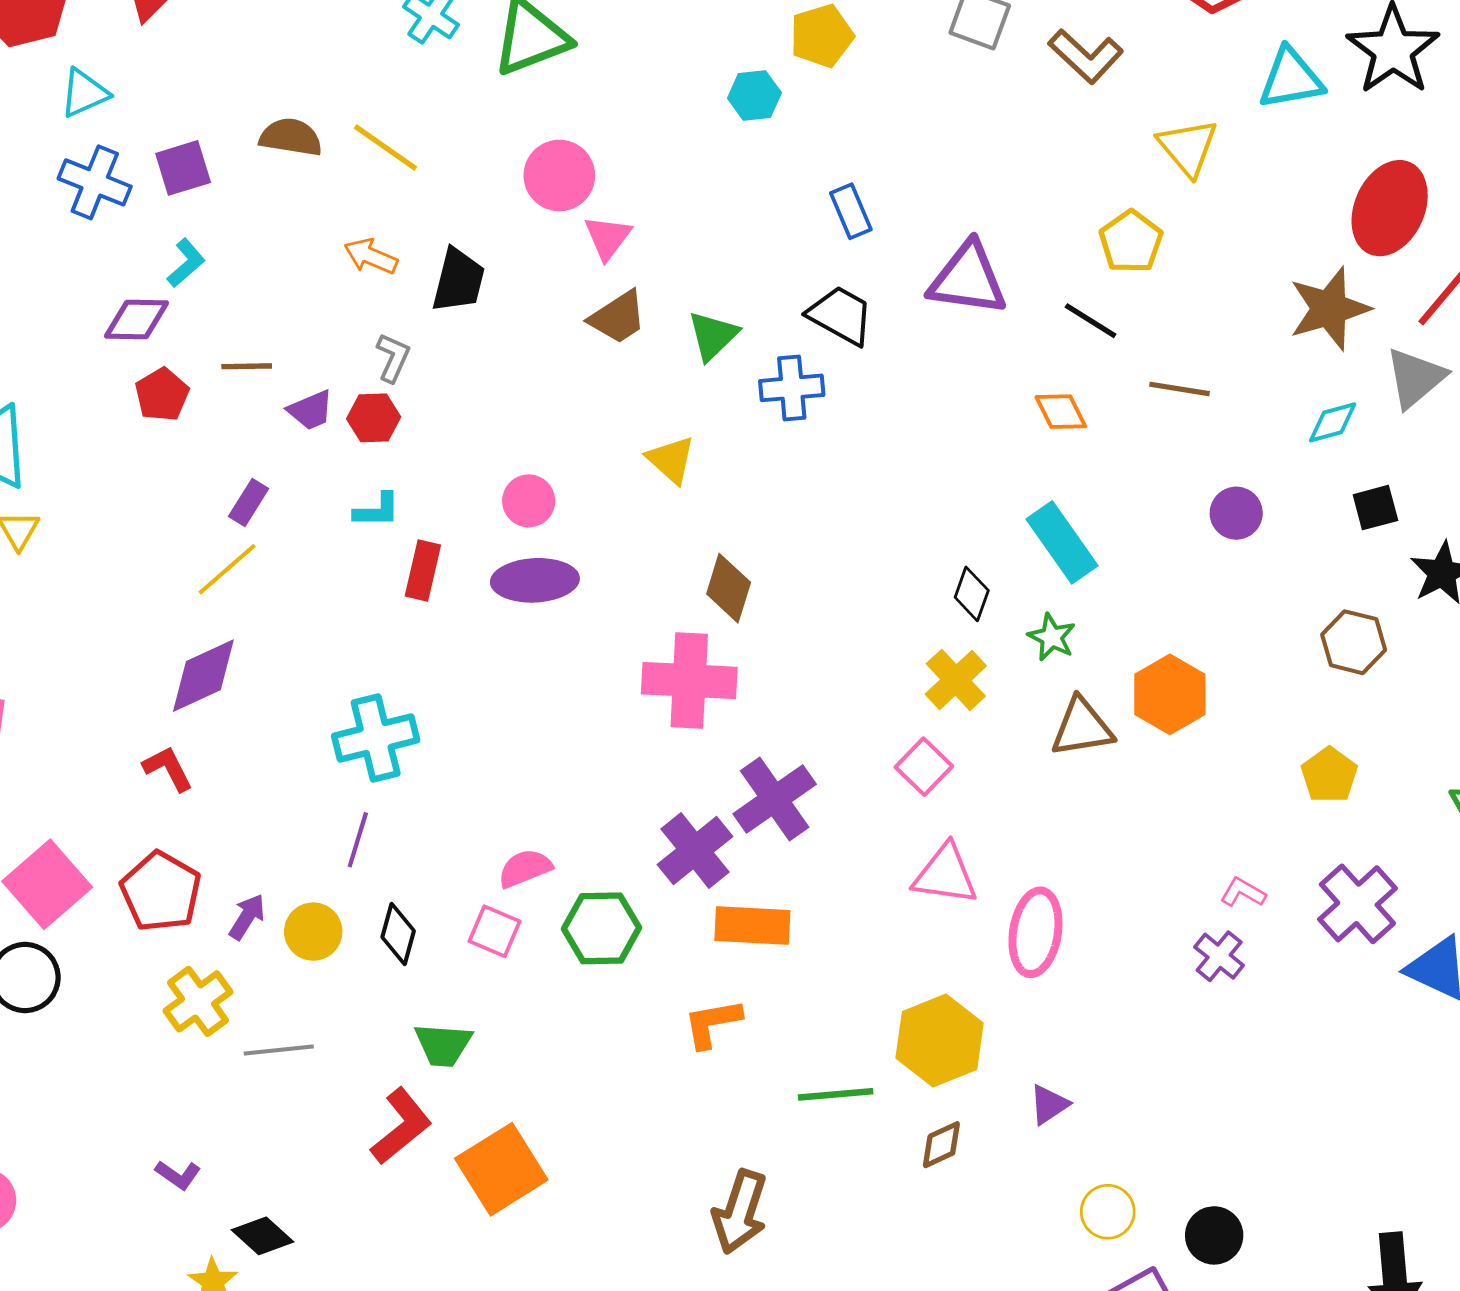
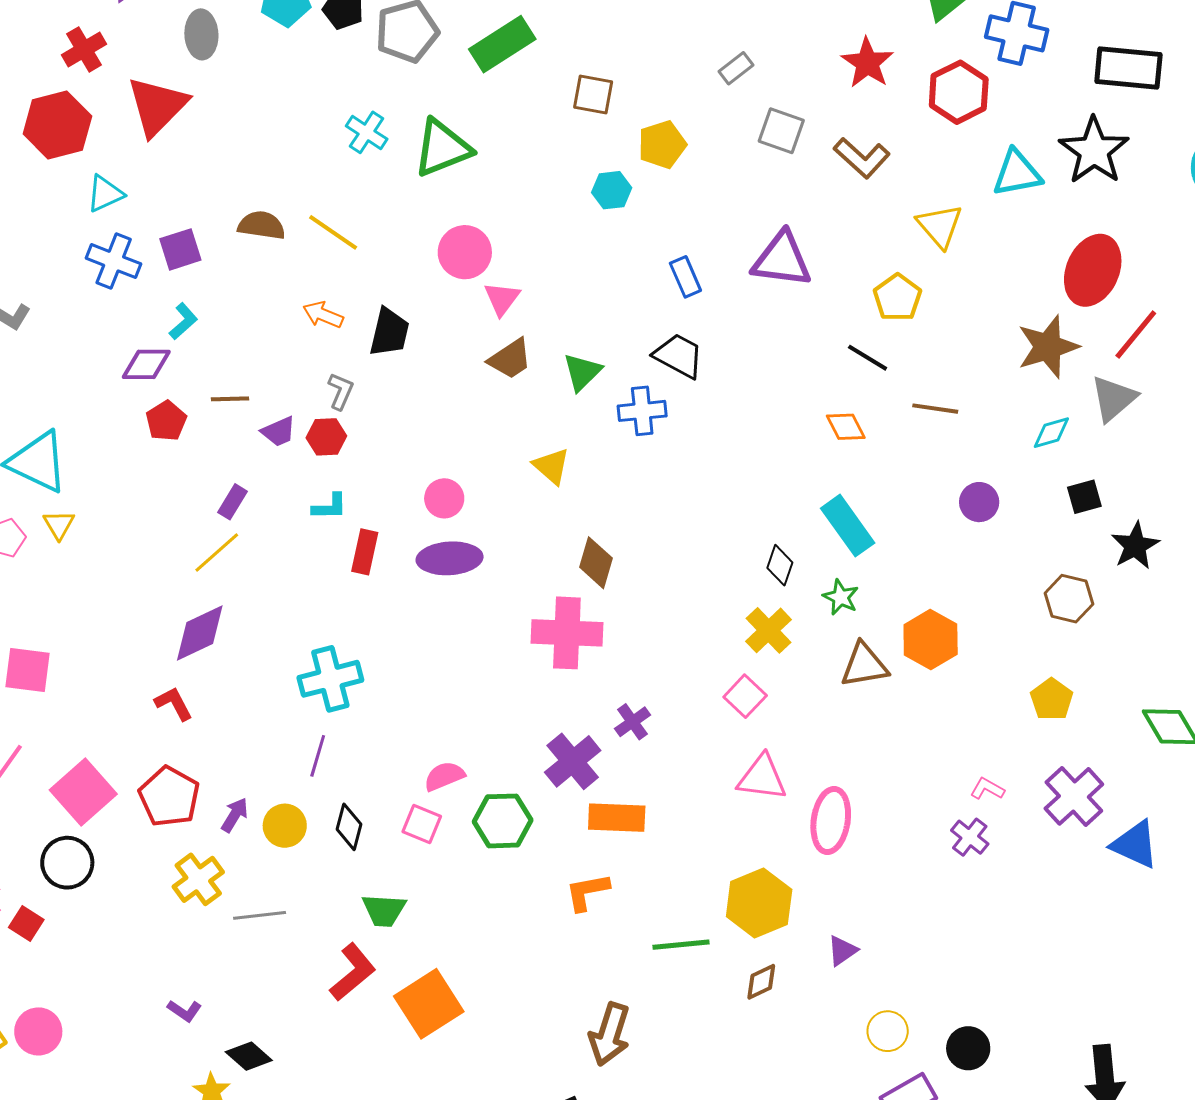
purple triangle: (968, 279) -> (782, 260), moved
purple cross: (775, 799) -> (632, 722), size x0.6

